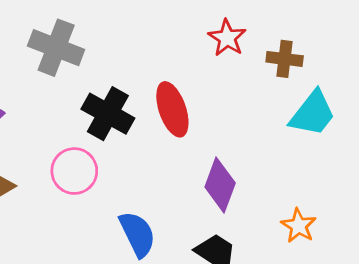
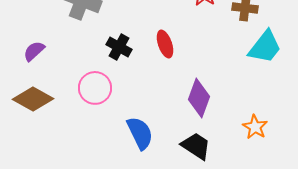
red ellipse: (172, 109) -> (165, 44), size x0.7
black cross: (108, 114) -> (119, 47), size x0.7

